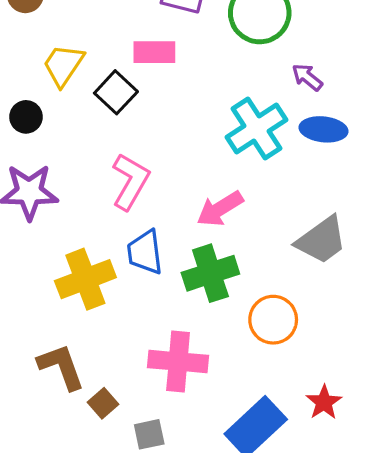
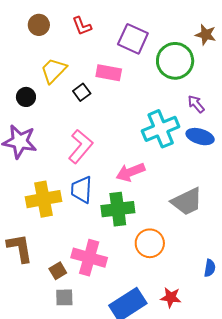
black square: (116, 92) -> (82, 92), size x0.7
red star: (324, 402) -> (171, 297), turned 30
brown square: (103, 403) -> (58, 271), moved

